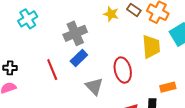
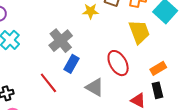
orange rectangle: (168, 87) -> (158, 68), moved

